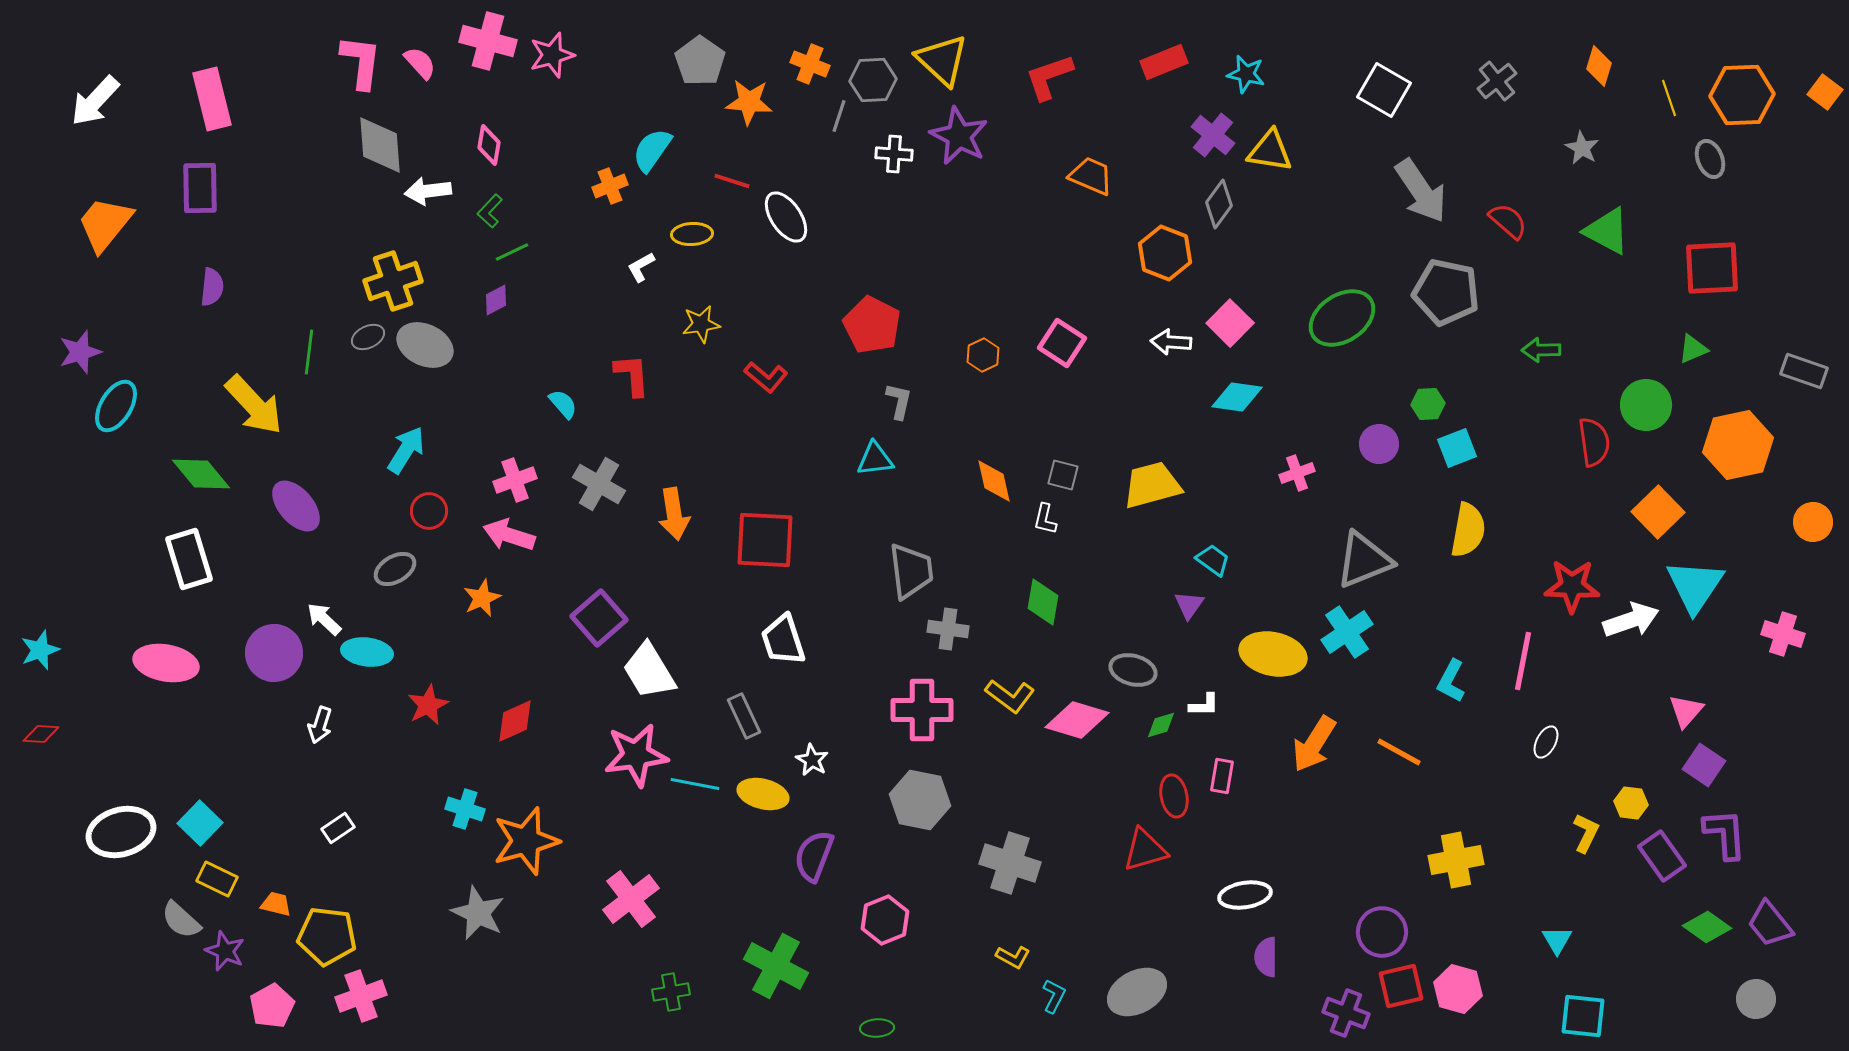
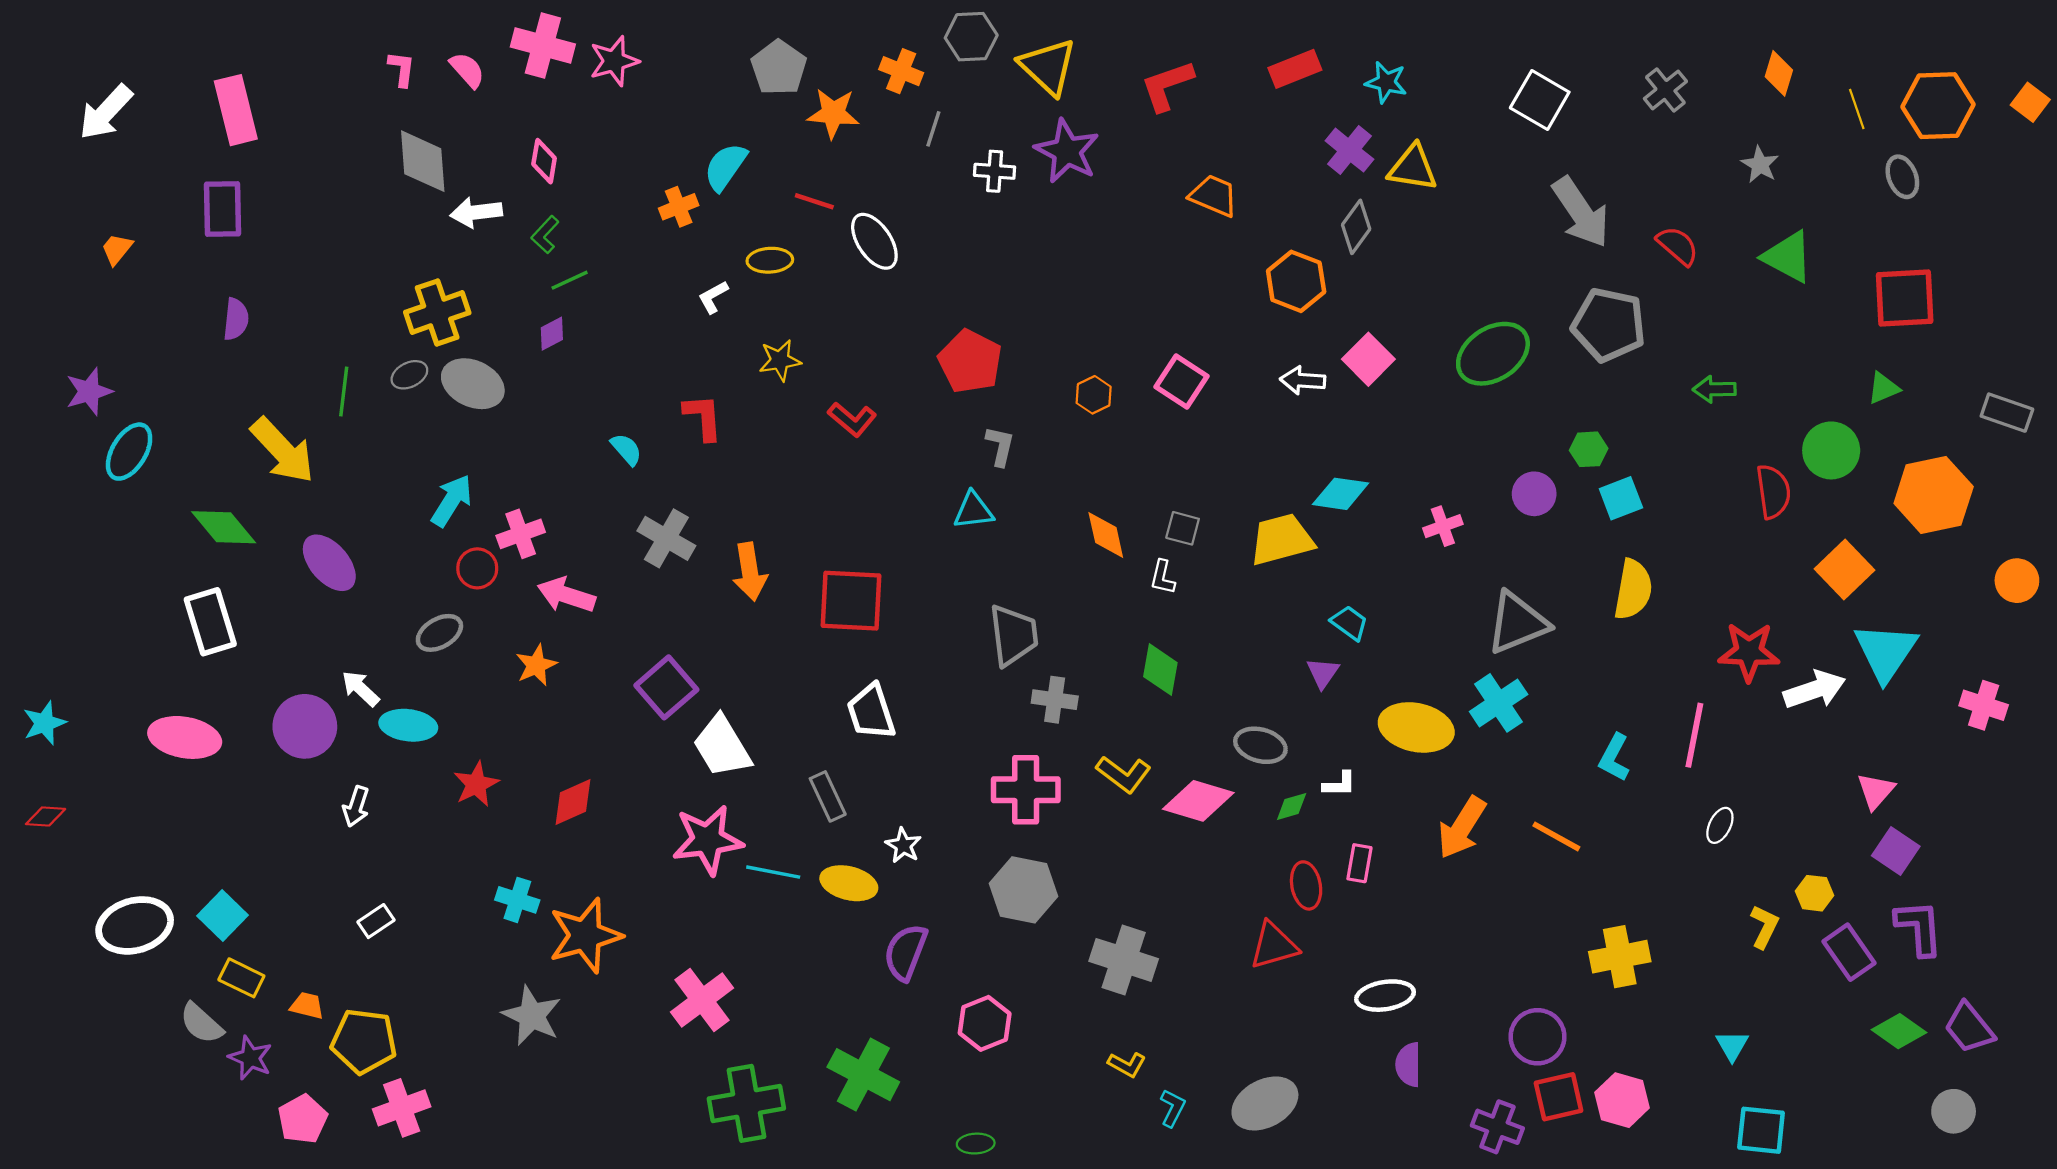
pink L-shape: (361, 62) -> (402, 69), size x0.6
gray hexagon: (873, 80) -> (971, 37), moved
orange trapezoid: (105, 224) -> (117, 249), size x0.5
cyan diamond: (1237, 397) -> (1341, 494), moved
pink cross: (515, 480) -> (521, 534), moved
green cross: (671, 992) -> (746, 1103), size x1.8

